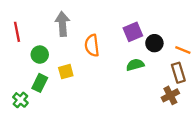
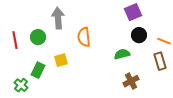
red line: (17, 32) -> (15, 40), moved
purple square: (133, 32) -> (133, 12), moved
green circle: (40, 55) -> (38, 37), moved
brown cross: (170, 95) -> (131, 81), moved

